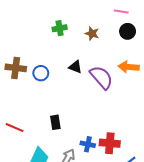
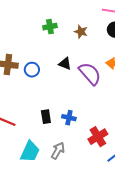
red cross: (110, 143) -> (98, 137), turned -36
blue cross: (88, 144) -> (69, 118), moved

